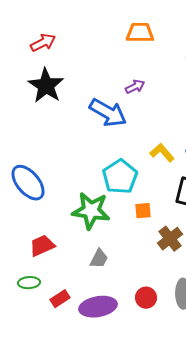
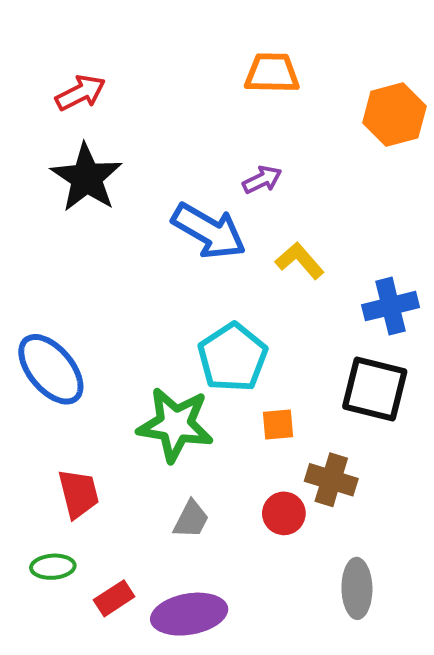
yellow L-shape: (162, 153) -> (300, 261), moved
brown cross: (170, 239) -> (331, 480), turned -35
red trapezoid: (42, 246) -> (79, 494), turned 100
red circle: (146, 298) -> (284, 513), moved

